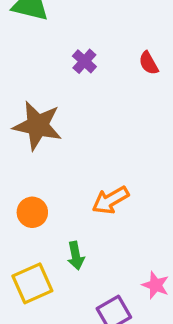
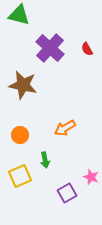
purple cross: (84, 61) -> (50, 48), size x2.0

